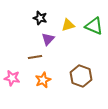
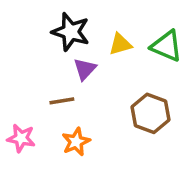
black star: (40, 18) -> (71, 32), size x1.5
brown hexagon: (81, 76) -> (150, 113), moved

